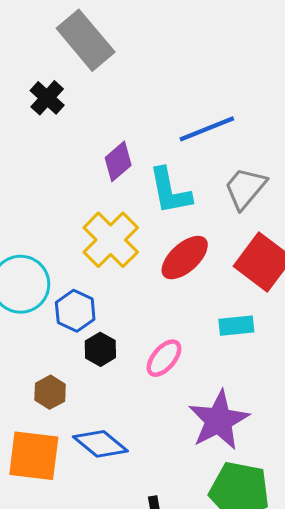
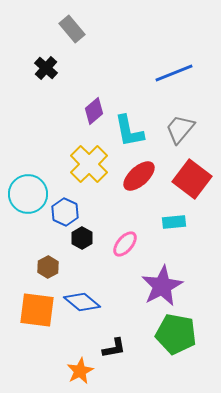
gray rectangle: (86, 40) -> (72, 29), size x0.7
blue line: (207, 129) -> (174, 73), moved

